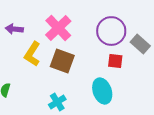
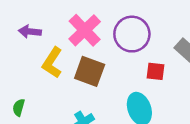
purple circle: (111, 31) -> (132, 34), moved

